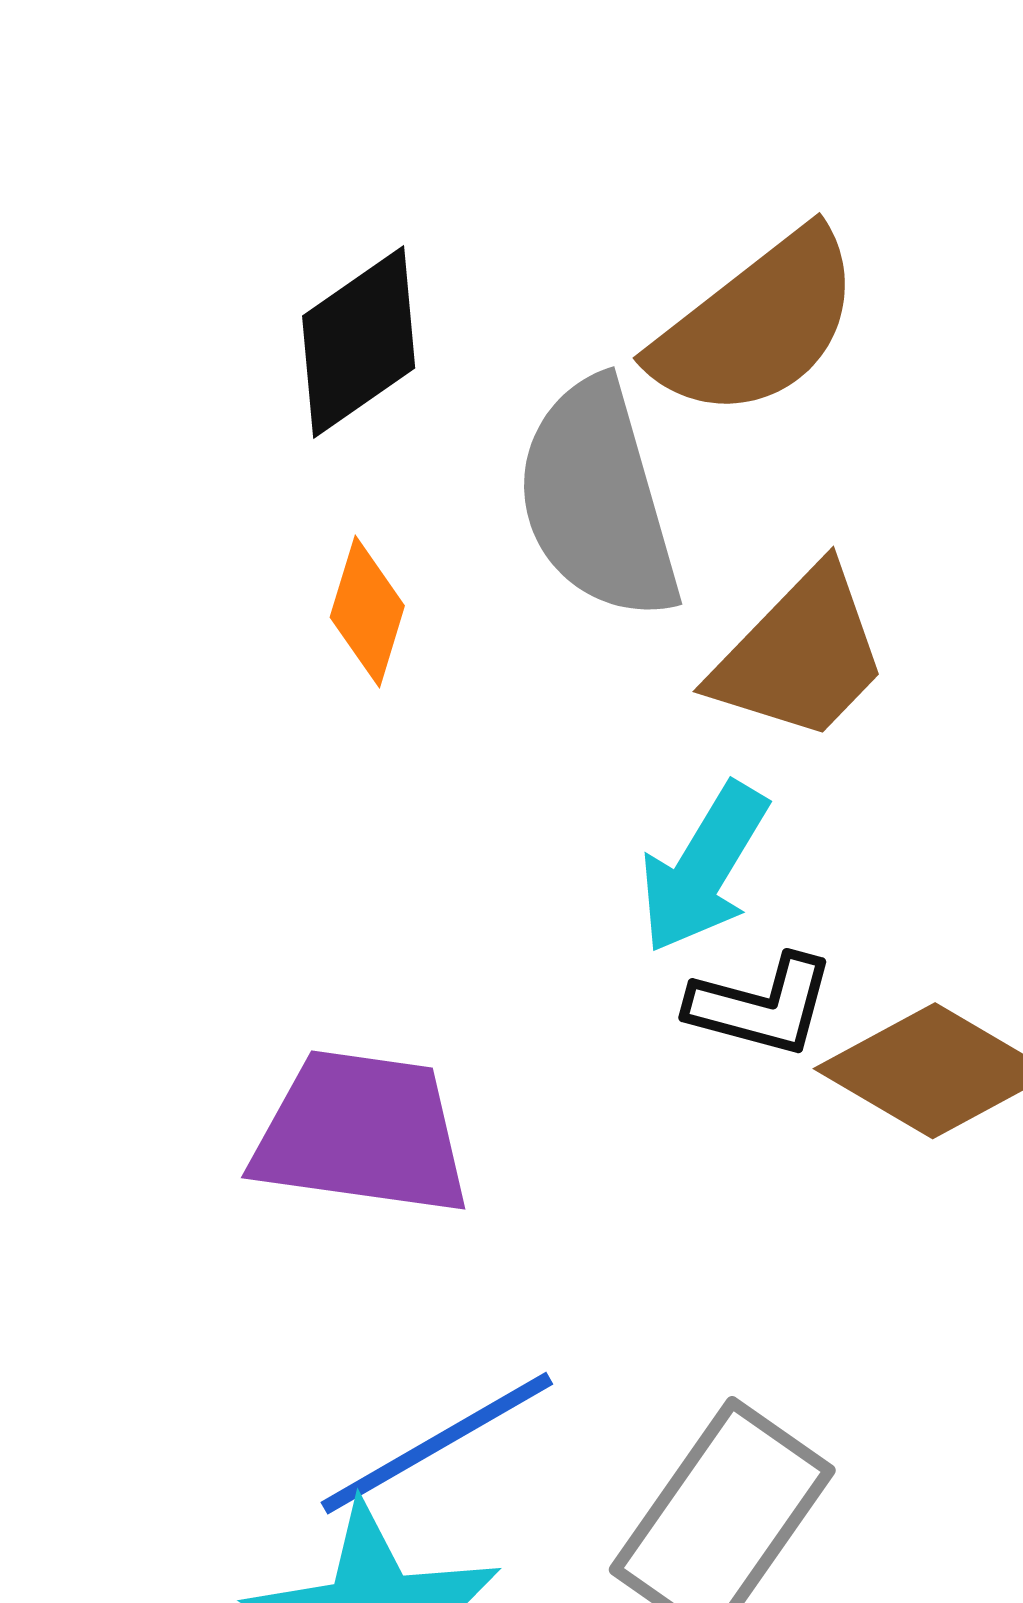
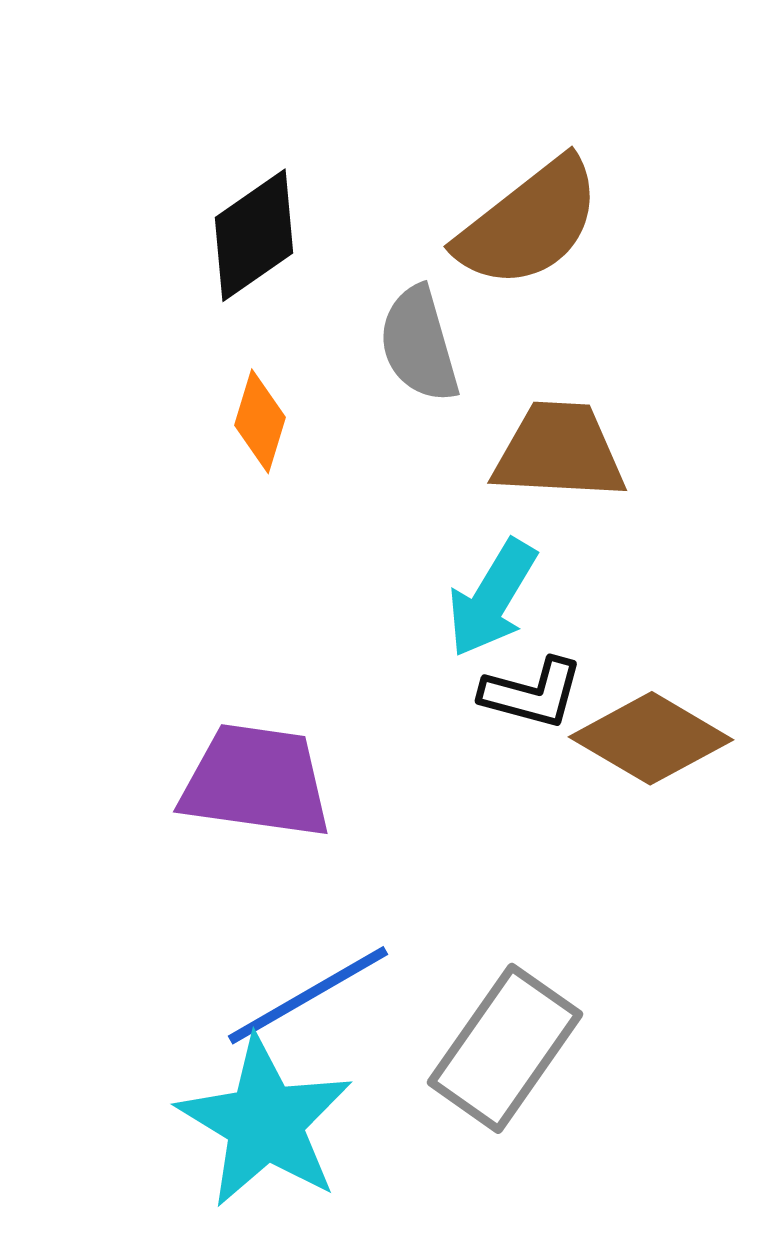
gray semicircle: (598, 500) -> (419, 344), size x0.7
brown trapezoid: (801, 655) -> (559, 451), turned -131

